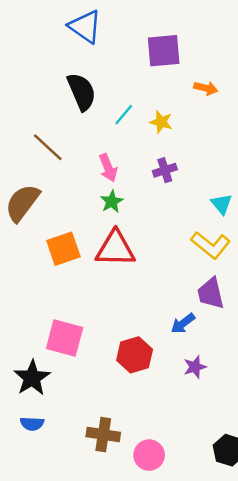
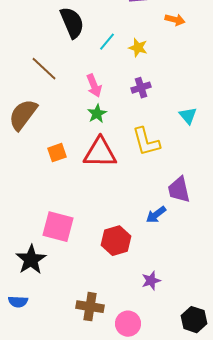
yellow L-shape: (211, 245) -> (146, 142), moved, turned 36
orange square: (63, 249) -> (57, 153), size x0.7
purple star: (195, 367) -> (151, 281), moved
blue semicircle: (32, 424) -> (18, 302), moved

